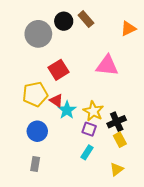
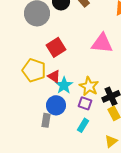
yellow pentagon: (35, 94) -> (34, 70), turned 30
blue circle: (37, 131) -> (56, 105), moved
gray rectangle: (35, 164) -> (46, 120), moved

